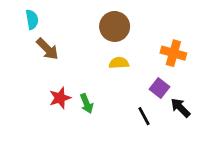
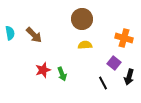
cyan semicircle: (32, 19) -> (10, 33), moved
black arrow: (180, 108) -> (129, 77), turned -119

